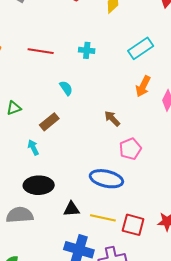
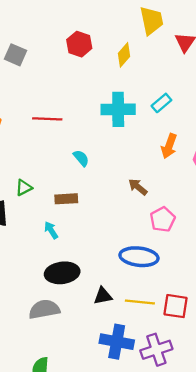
cyan rectangle: (141, 48) -> (161, 103), size x0.7
cyan cross: (87, 50) -> (118, 109), moved, size x1.8
brown rectangle: (49, 122) -> (66, 199), turned 42

